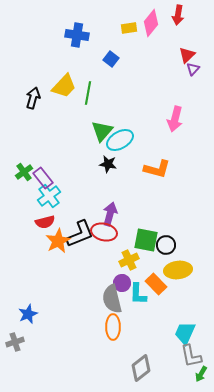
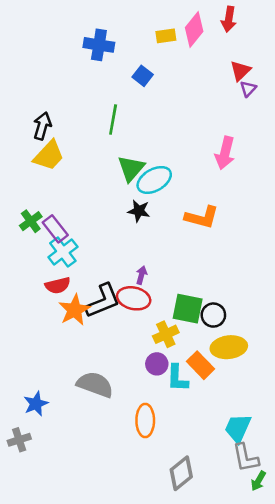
yellow trapezoid: (64, 86) -> (49, 156), moved
purple arrow: (110, 214) -> (141, 275), size x0.6
gray semicircle: (112, 299) -> (95, 384), moved, turned 124

